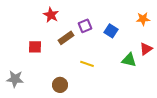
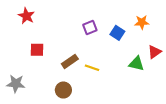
red star: (51, 15) -> (26, 16), moved
orange star: (143, 19) -> (142, 22), moved
brown rectangle: (66, 38) -> (70, 61), moved

